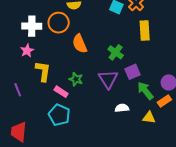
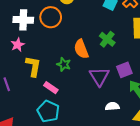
orange semicircle: (80, 44) -> (81, 49), moved
green cross: (116, 52) -> (107, 39), moved
green star: (76, 79) -> (64, 64), moved

